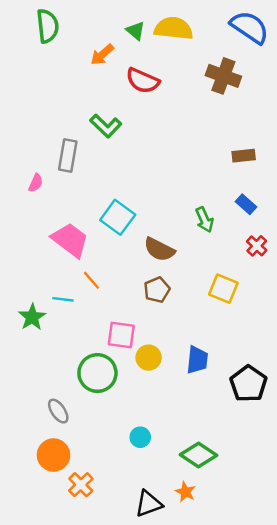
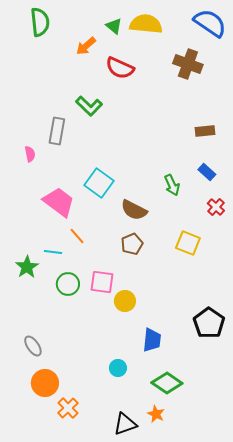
pink semicircle: (36, 183) -> (30, 154), turned -35
blue trapezoid: (197, 360) -> (152, 340), moved
green circle: (97, 373) -> (68, 284), moved, size x0.7
gray ellipse: (58, 411) -> (33, 346), moved

